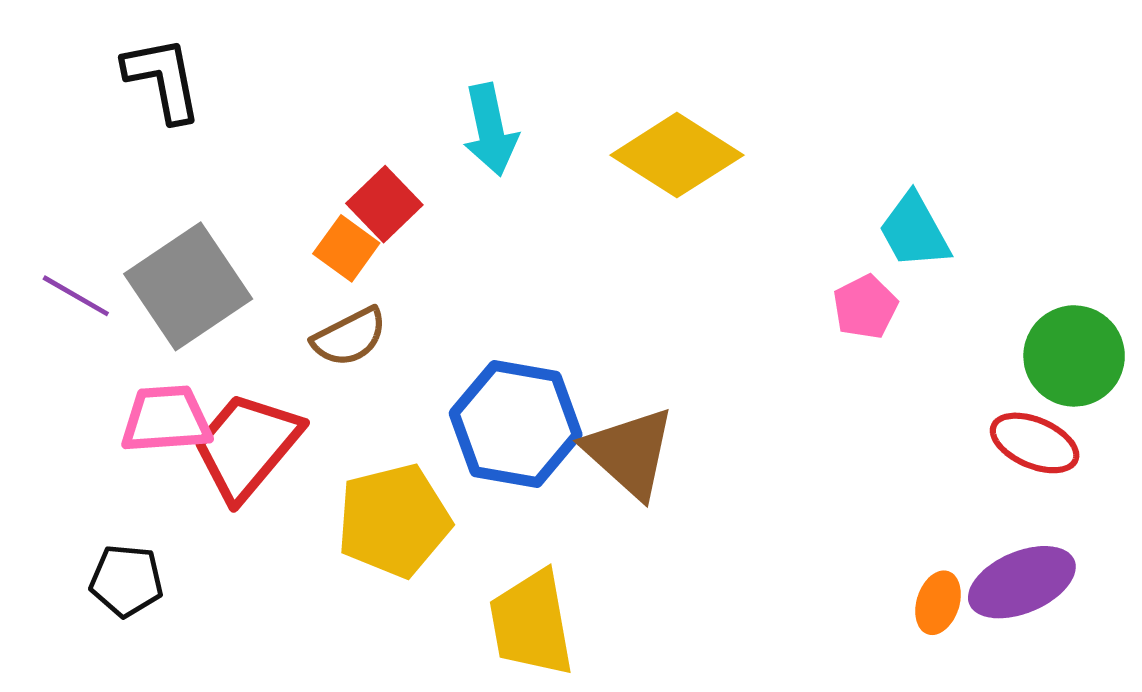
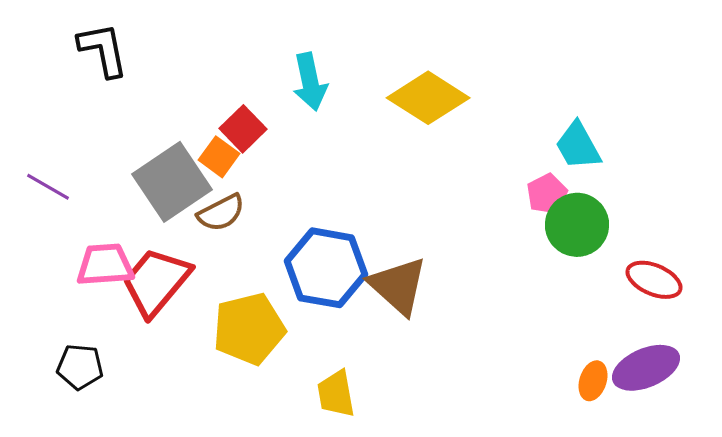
gray square: (188, 286) -> (172, 182), moved
green circle: (1074, 356) -> (577, 225), moved
yellow trapezoid: (531, 623) -> (336, 394), size x0.7

